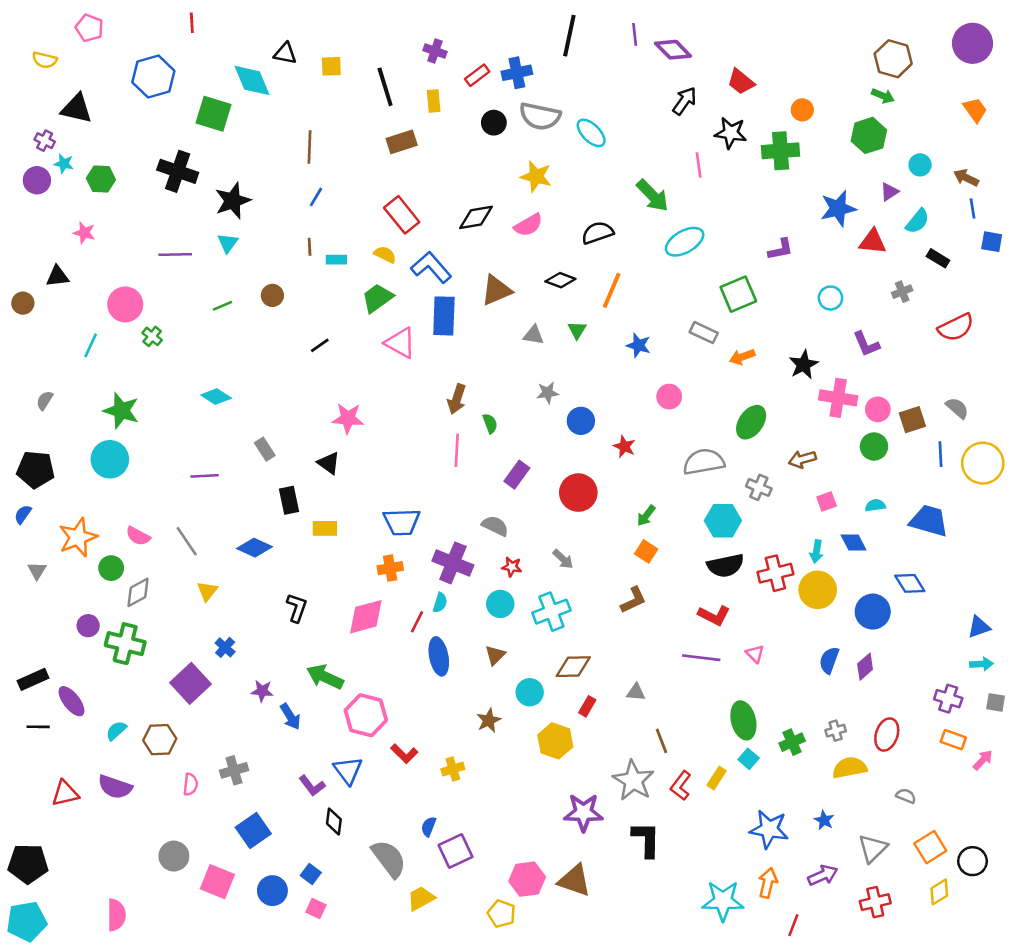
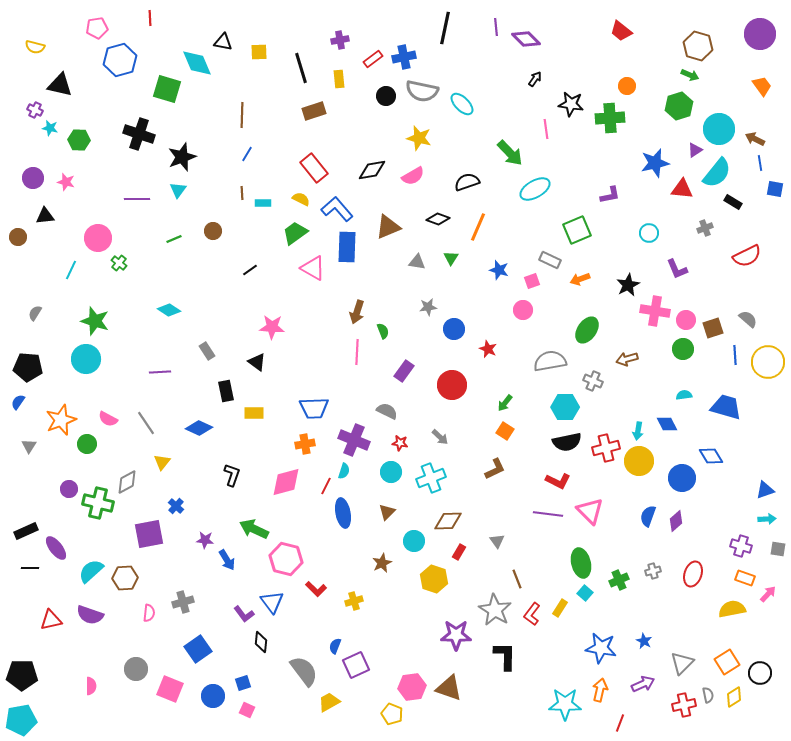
pink pentagon: (89, 28) -> (97, 28), moved, turned -30
purple cross: (435, 51) -> (340, 40), turned -30
red trapezoid: (741, 82) -> (621, 31), moved
black arrow: (685, 101) -> (535, 79), size x0.7
cyan circle: (920, 165) -> (719, 129), size x1.8
purple circle: (37, 180) -> (33, 178), moved
cyan semicircle: (917, 221) -> (717, 173), size x1.5
pink square: (827, 502) -> (532, 281), moved
gray diamond: (138, 592) -> (127, 482), moved
pink triangle: (755, 654) -> (590, 511), size x1.8
purple square: (191, 683) -> (149, 534), turned 32
gray triangle: (636, 692) -> (497, 541), turned 49
cyan semicircle: (116, 731) -> (91, 571), size x1.5
yellow semicircle: (850, 768) -> (732, 609), moved
gray semicircle: (906, 796) -> (708, 695), moved, turned 56
blue square: (311, 874) -> (243, 683), turned 35
pink semicircle: (116, 915) -> (91, 686), moved, size x0.7

